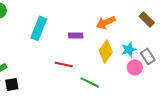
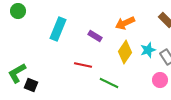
purple rectangle: (76, 35) -> (95, 36), turned 32
pink circle: (135, 67) -> (160, 80), moved
black square: (12, 84) -> (31, 85), turned 32

